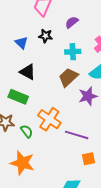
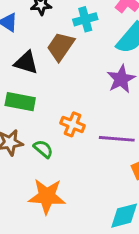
brown trapezoid: (68, 77) -> (61, 46), moved
orange cross: (49, 119) -> (73, 124), size x0.7

